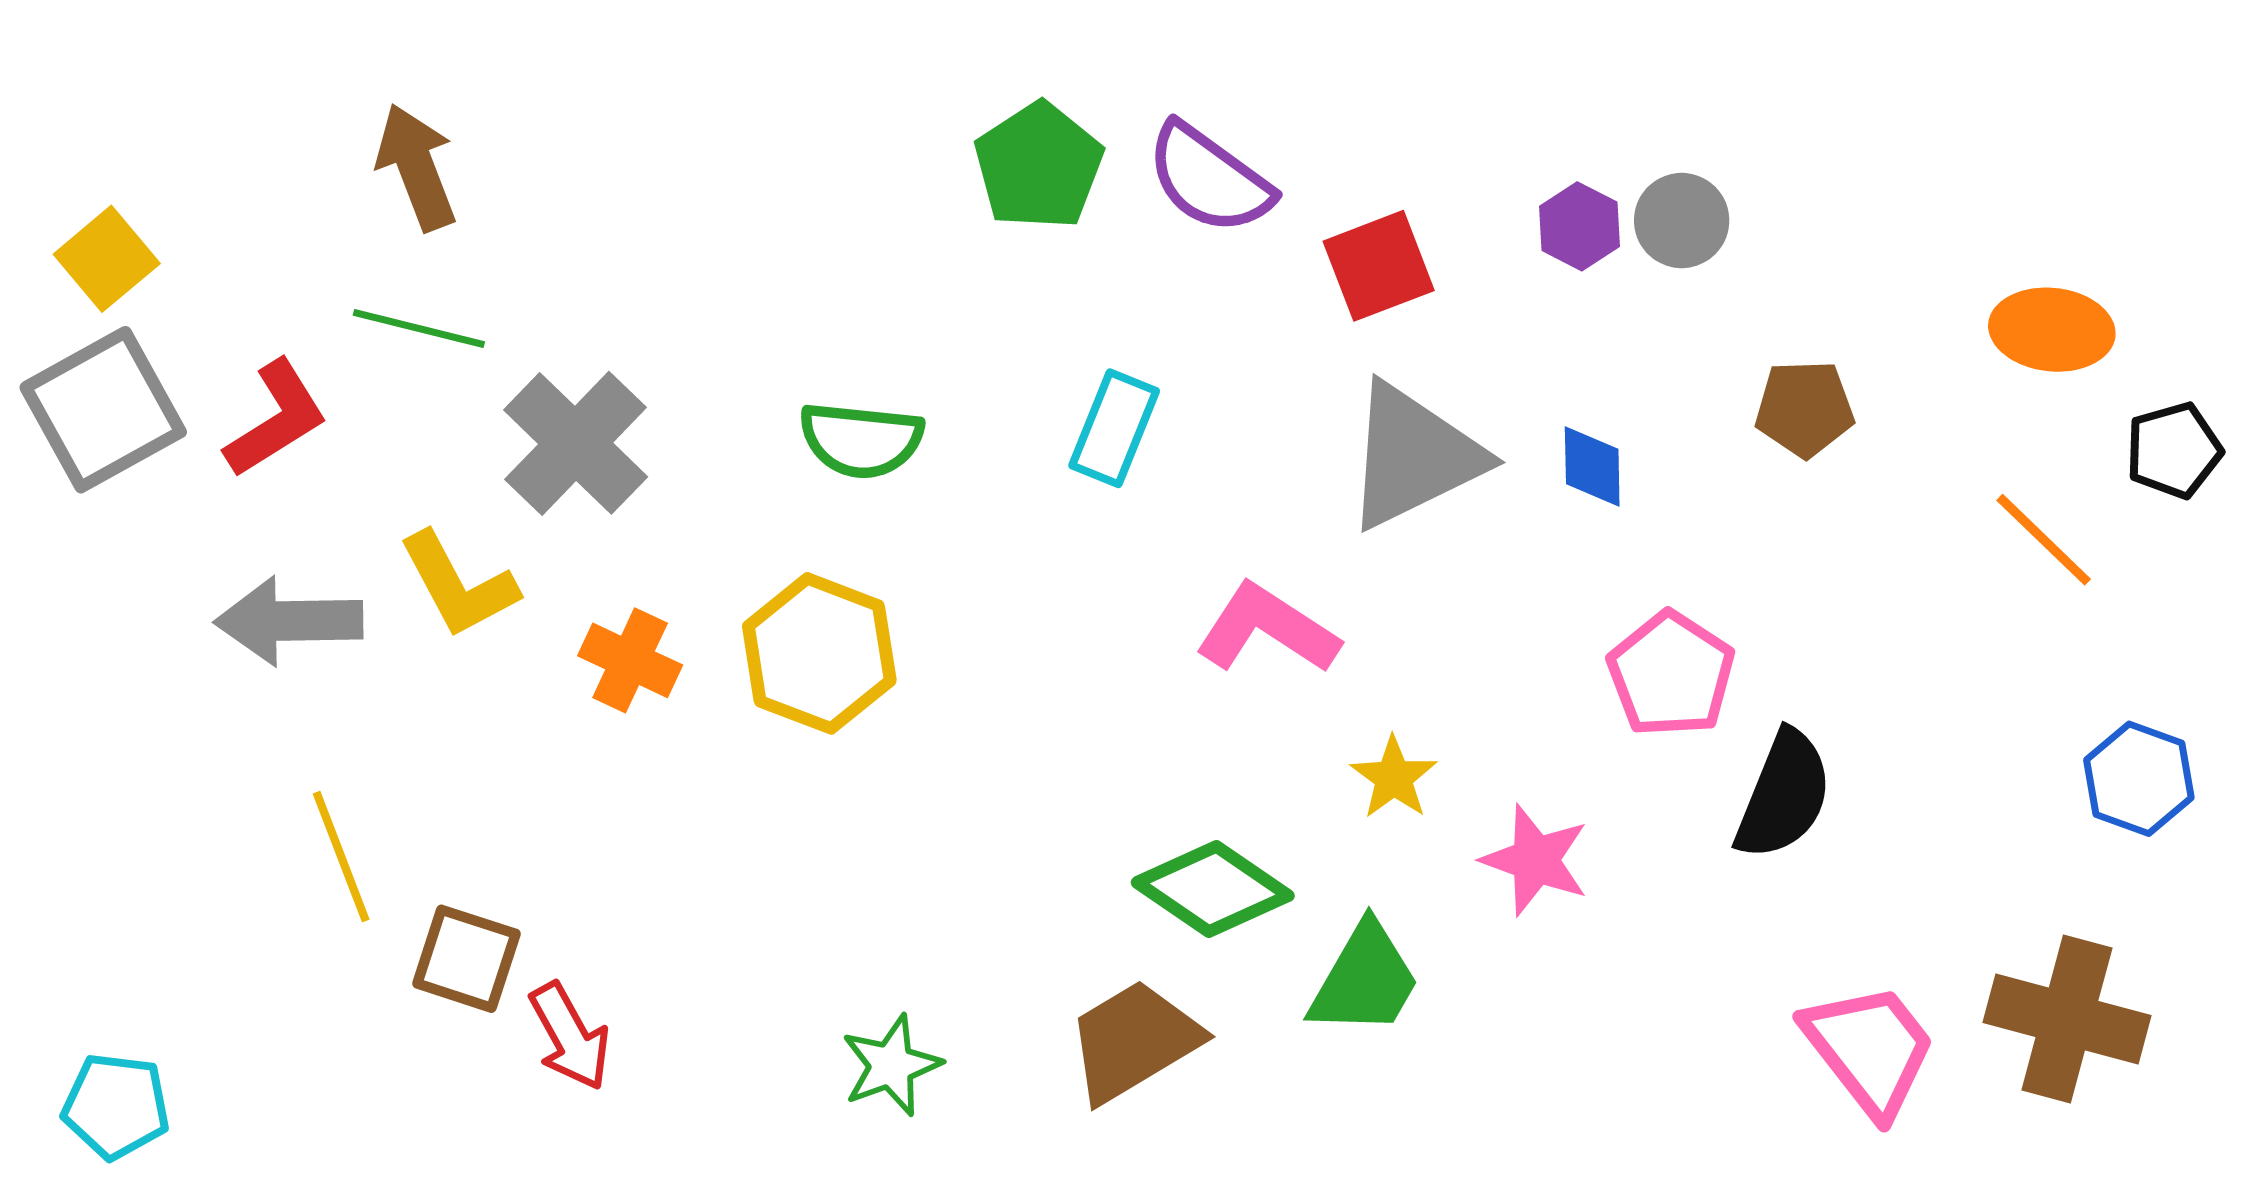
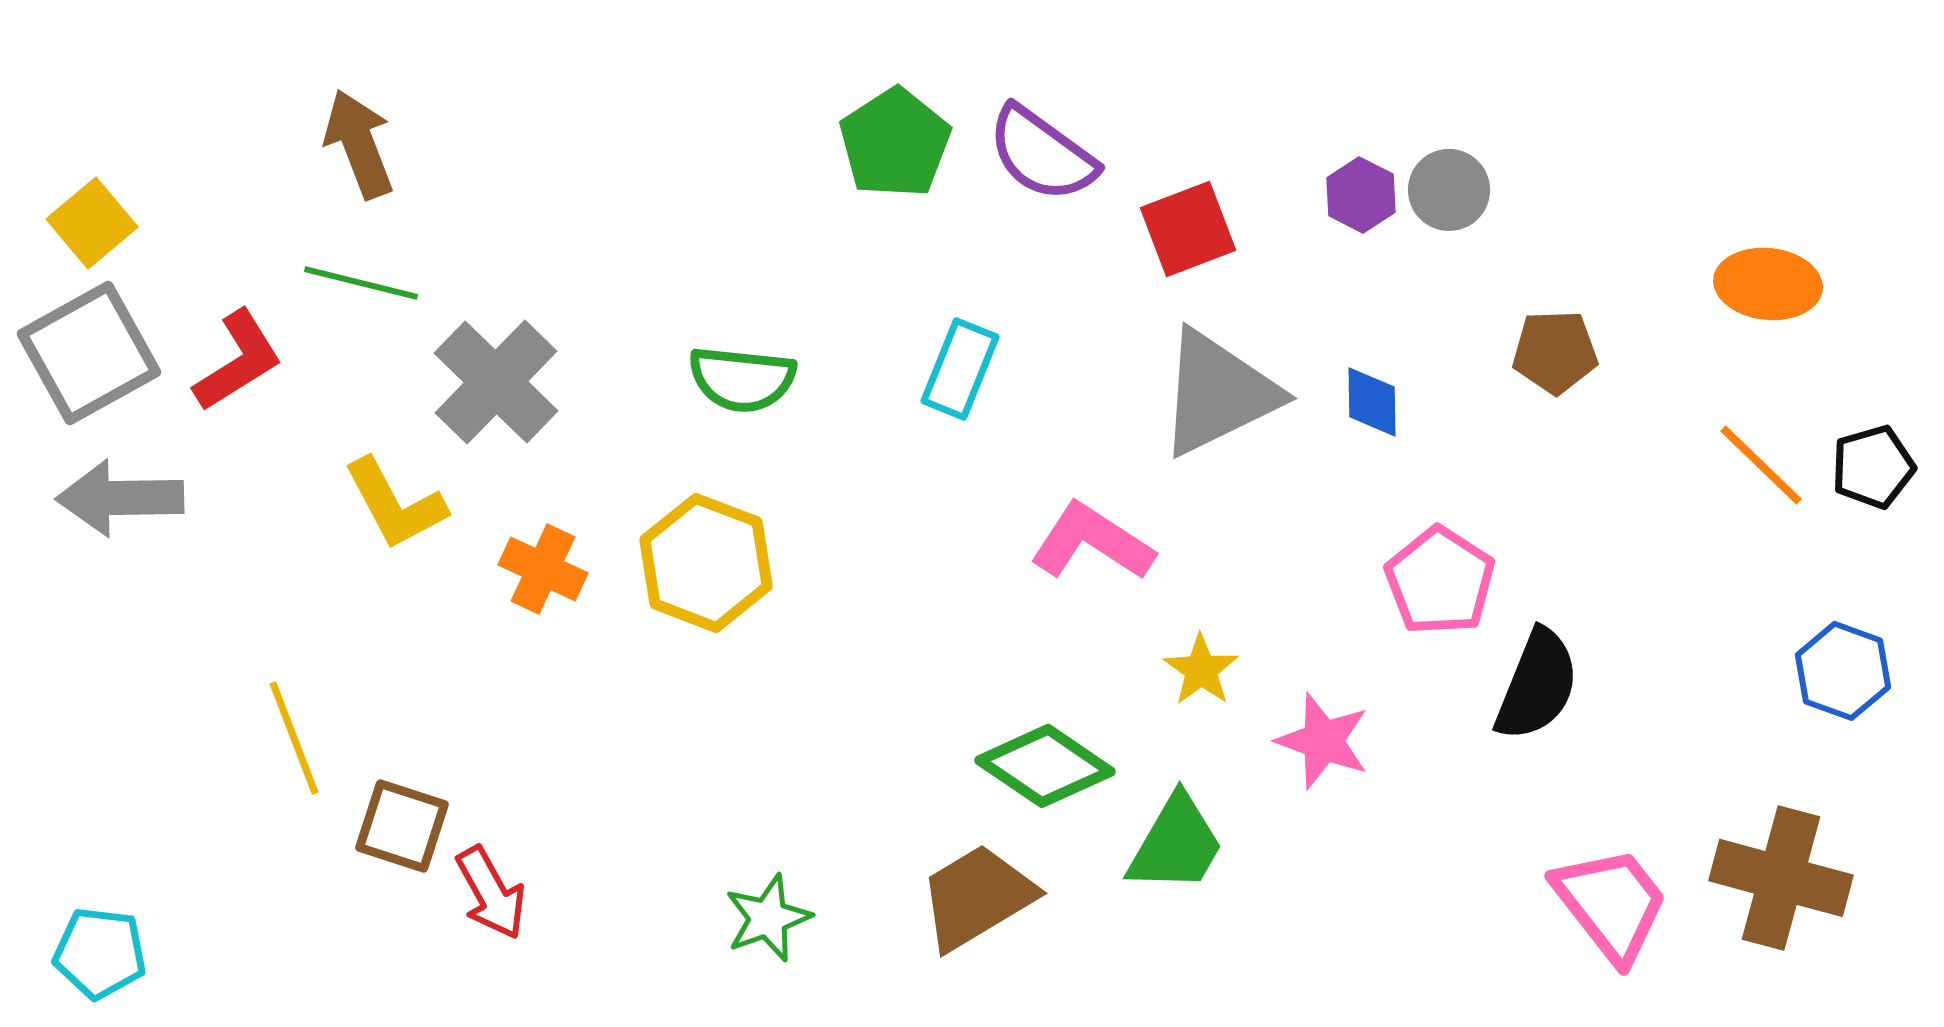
black pentagon: (2174, 450) -> (1873, 467), moved
gray arrow: (289, 621) -> (120, 498), moved

